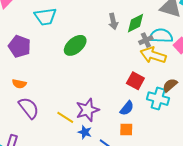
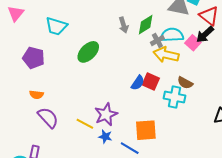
cyan trapezoid: (45, 17) -> (56, 26), turned 30
brown semicircle: (170, 85) -> (185, 83), turned -105
blue semicircle: (127, 108) -> (138, 83), moved
orange square: (126, 129) -> (146, 130), size x1.6

